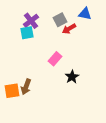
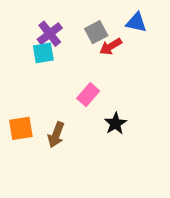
brown arrow: (26, 87) -> (56, 135), moved
orange square: (12, 91) -> (21, 128), moved

